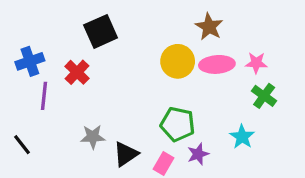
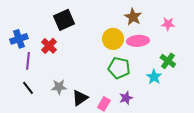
pink star: (256, 63) -> (168, 24), moved
green pentagon: (178, 124) -> (119, 68), moved
cyan star: (242, 137) -> (154, 77), moved
black line: (22, 145) -> (28, 88), moved

